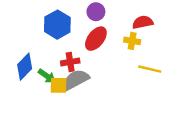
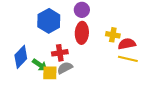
red semicircle: (143, 22) -> (127, 44), moved
red ellipse: (96, 39) -> (82, 33), turned -35
gray semicircle: (76, 80) -> (65, 68), size x0.7

